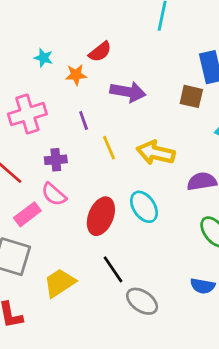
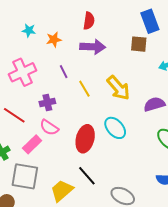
red semicircle: (100, 52) -> (89, 21), moved, turned -36
yellow arrow: (156, 153) -> (118, 88), turned -136
black line: (113, 269) -> (87, 176), moved

